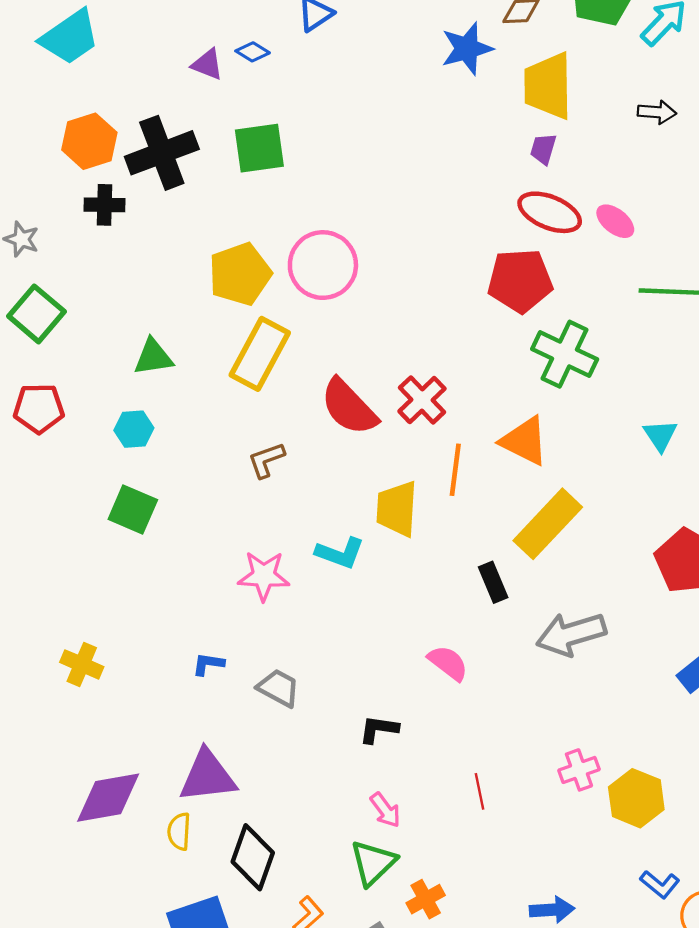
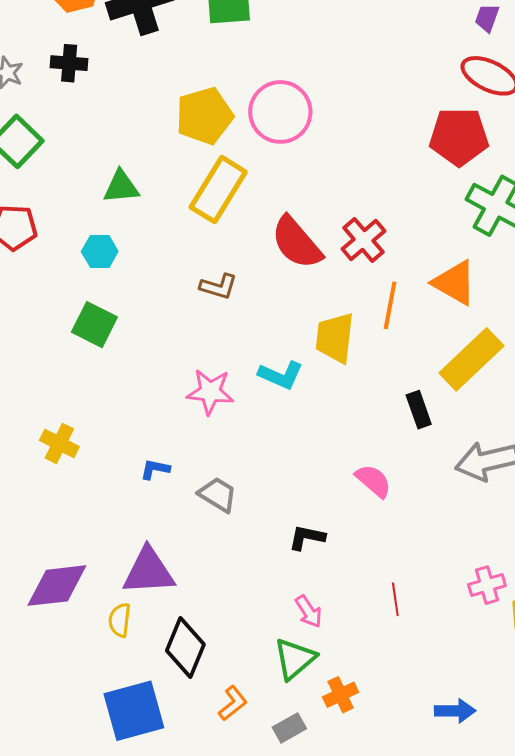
black cross: (104, 205) -> (69, 63), moved
brown L-shape: (266, 460) -> (219, 287), turned -147
yellow cross: (82, 664) -> (59, 443), moved

